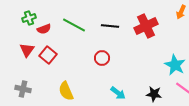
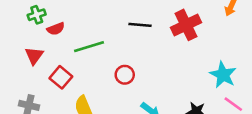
green line: (74, 25) -> (89, 47), moved, turned -45
red square: (48, 55) -> (61, 77), moved
red circle: (102, 58) -> (125, 75), moved

